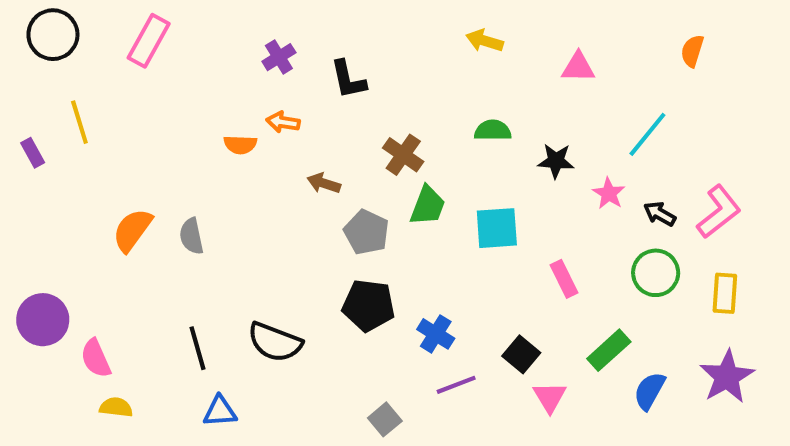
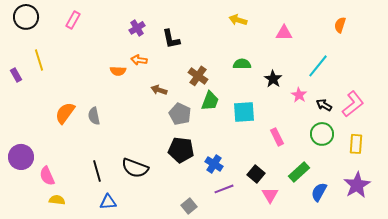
pink rectangle: (149, 41) -> (73, 20), size x0.7
black star: (556, 161) -> (273, 79), turned 30

